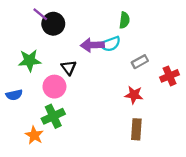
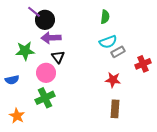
cyan semicircle: (110, 44) -> (108, 42), moved
purple arrow: (92, 45) -> (51, 38), moved
orange star: (34, 135) -> (17, 116), moved

